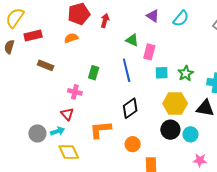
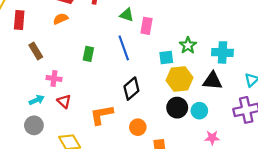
red rectangle: (33, 36) -> (19, 20), turned -66
brown rectangle: (46, 65) -> (36, 51), turned 42
cyan square: (162, 73) -> (166, 57), moved
pink cross: (75, 92) -> (54, 78), moved
cyan arrow: (57, 131) -> (37, 100), moved

